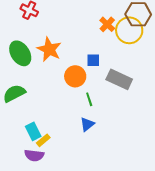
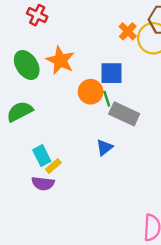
blue square: (93, 60) -> (111, 73), size x1.5
gray rectangle: (119, 79) -> (124, 114), moved
green line: (89, 99) -> (107, 99), moved

